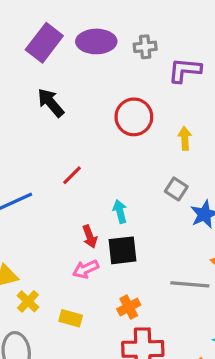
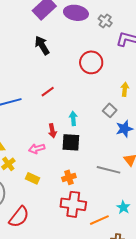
gray cross: (145, 47) -> (105, 21), turned 32
yellow arrow: (185, 138) -> (125, 89), moved
pink arrow: (86, 269) -> (37, 149), moved

